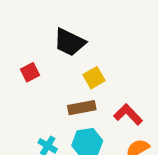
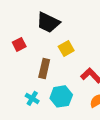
brown rectangle: (82, 108) -> (44, 68), moved, turned -66

